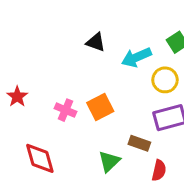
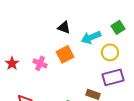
orange square: (100, 107) -> (65, 54), moved
pink cross: (65, 110) -> (40, 63), moved

